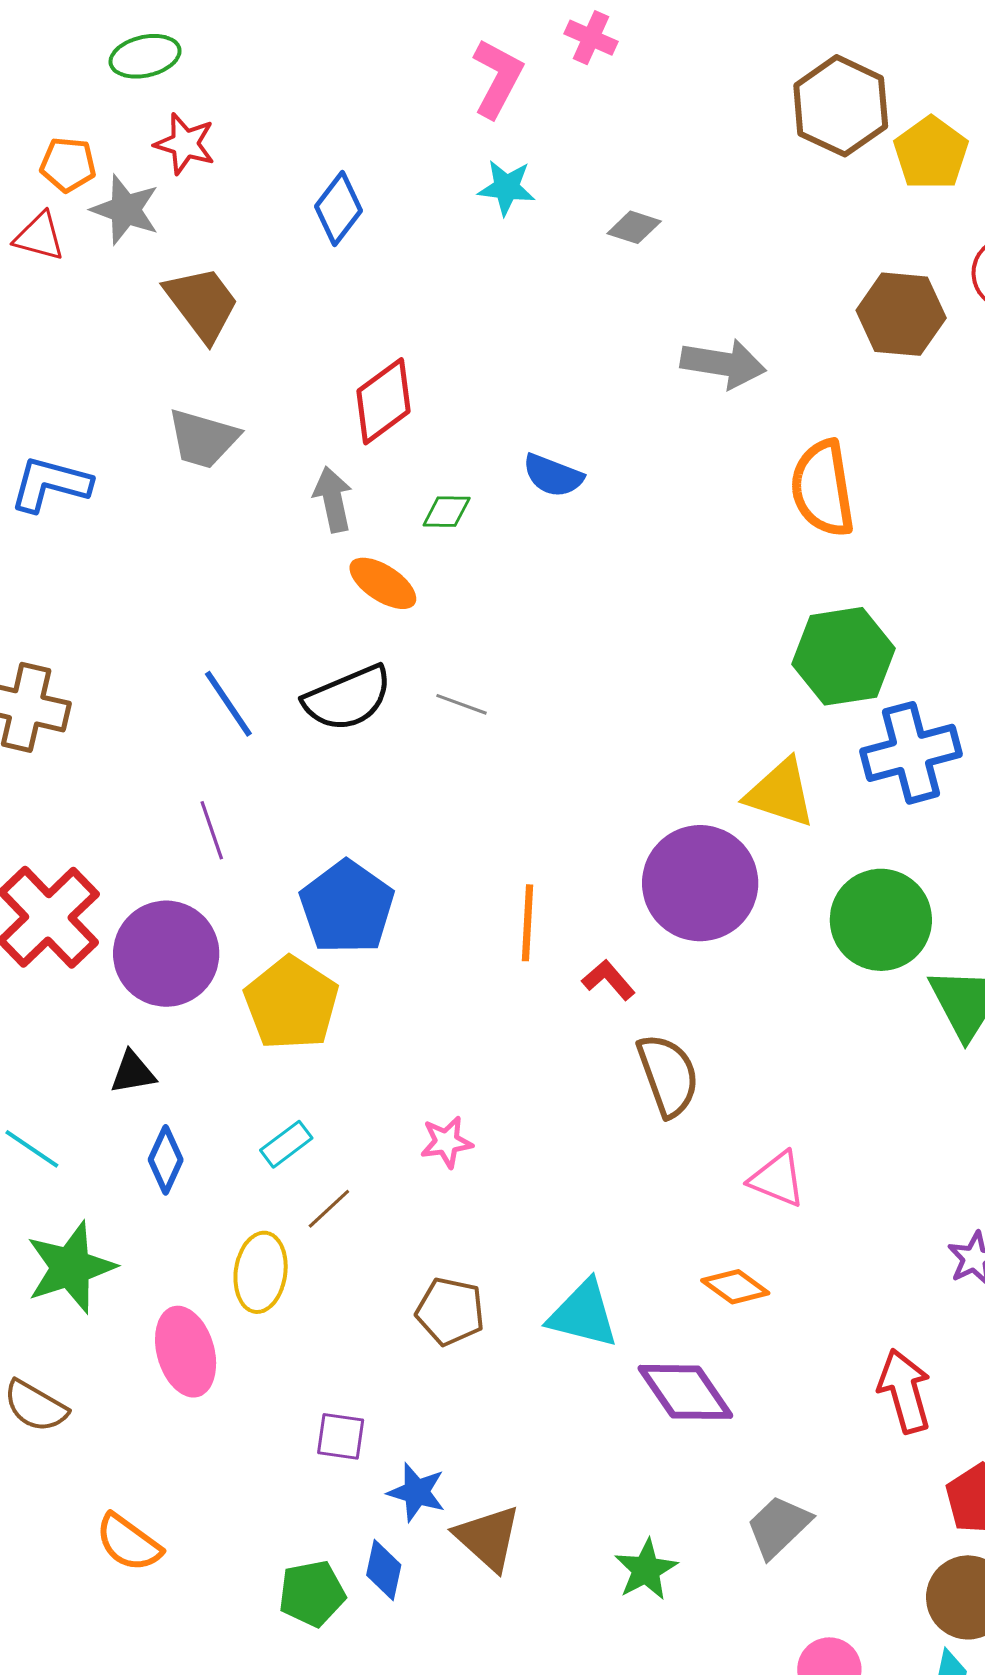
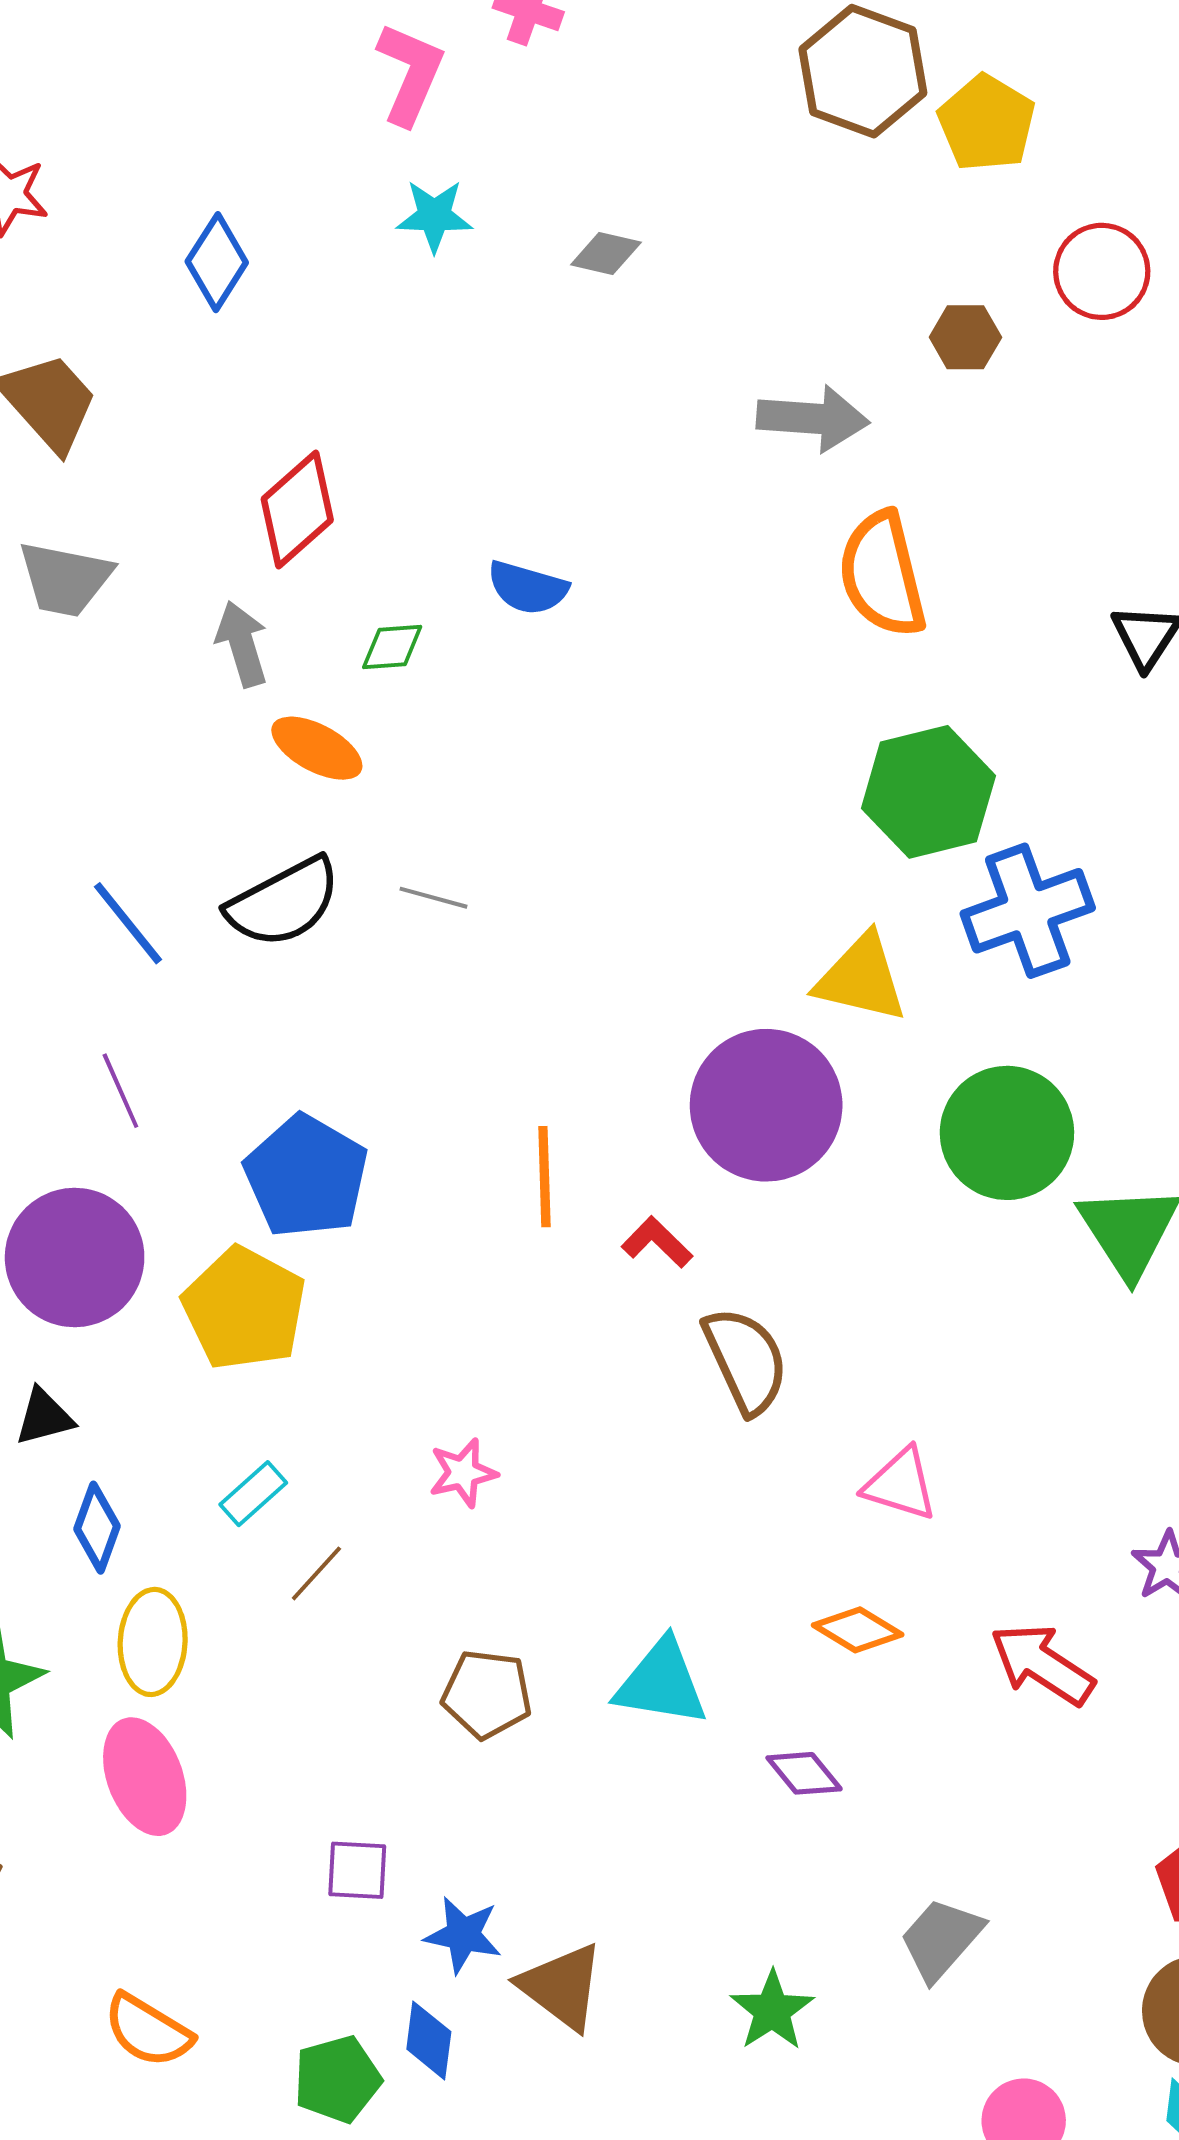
brown hexagon: (901, 314) -> (965, 337), size x0.6
gray arrow: (723, 364) -> (813, 418), moved
yellow ellipse: (261, 1272) -> (153, 1642), moved
red arrow: (905, 1391) -> (1042, 1664), moved, turned -36
purple diamond: (685, 1392) -> (804, 1773), size x0.6
orange semicircle: (129, 1543) -> (148, 2031), moved

